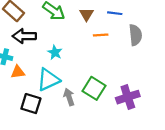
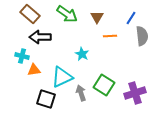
blue line: (115, 13) -> (131, 18), moved, turned -64
cyan star: (55, 52) -> (82, 54), moved

